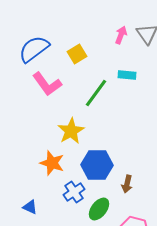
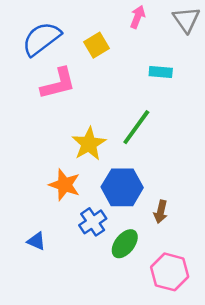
pink arrow: (121, 35) -> (138, 17), moved
pink L-shape: (47, 84) -> (58, 84), turned -68
green line: (96, 93) -> (136, 127), moved

